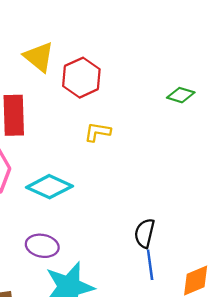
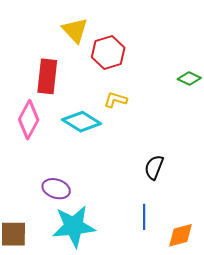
cyan diamond: (49, 187) -> (82, 122), moved
black semicircle: (145, 233) -> (154, 167), moved

